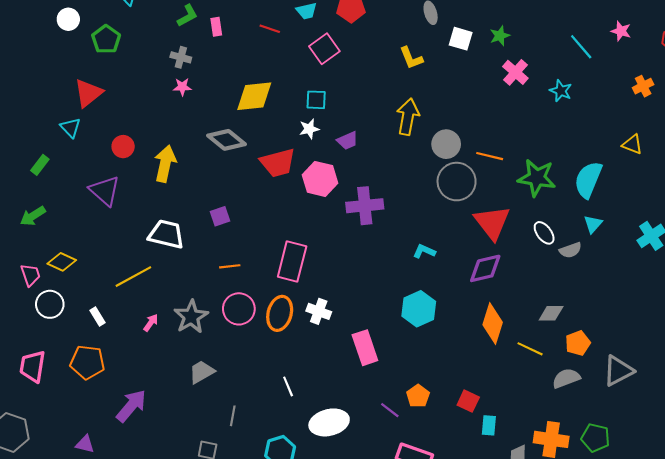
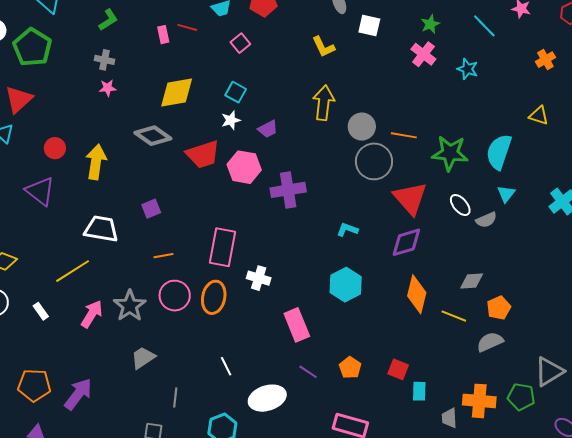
pink rectangle: (216, 27) -> (163, 35), moved
green star: (500, 36) -> (430, 24), moved
green pentagon: (106, 39) -> (32, 47), size x1.4
pink square: (324, 49) -> (240, 43), size x0.7
cyan square: (316, 100) -> (236, 92), turned 30
white cross: (319, 311) -> (259, 278), moved
pink arrow: (151, 323) -> (92, 314), size x1.6
orange pentagon: (87, 362) -> (34, 385), moved
gray triangle: (618, 371) -> (549, 372), moved
purple line: (390, 410) -> (308, 372), moved

